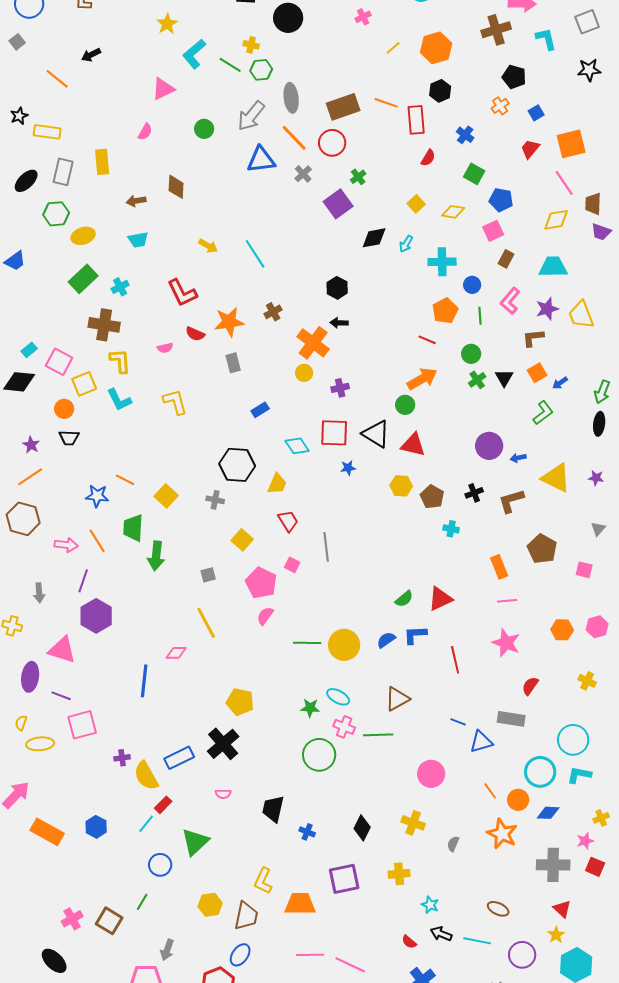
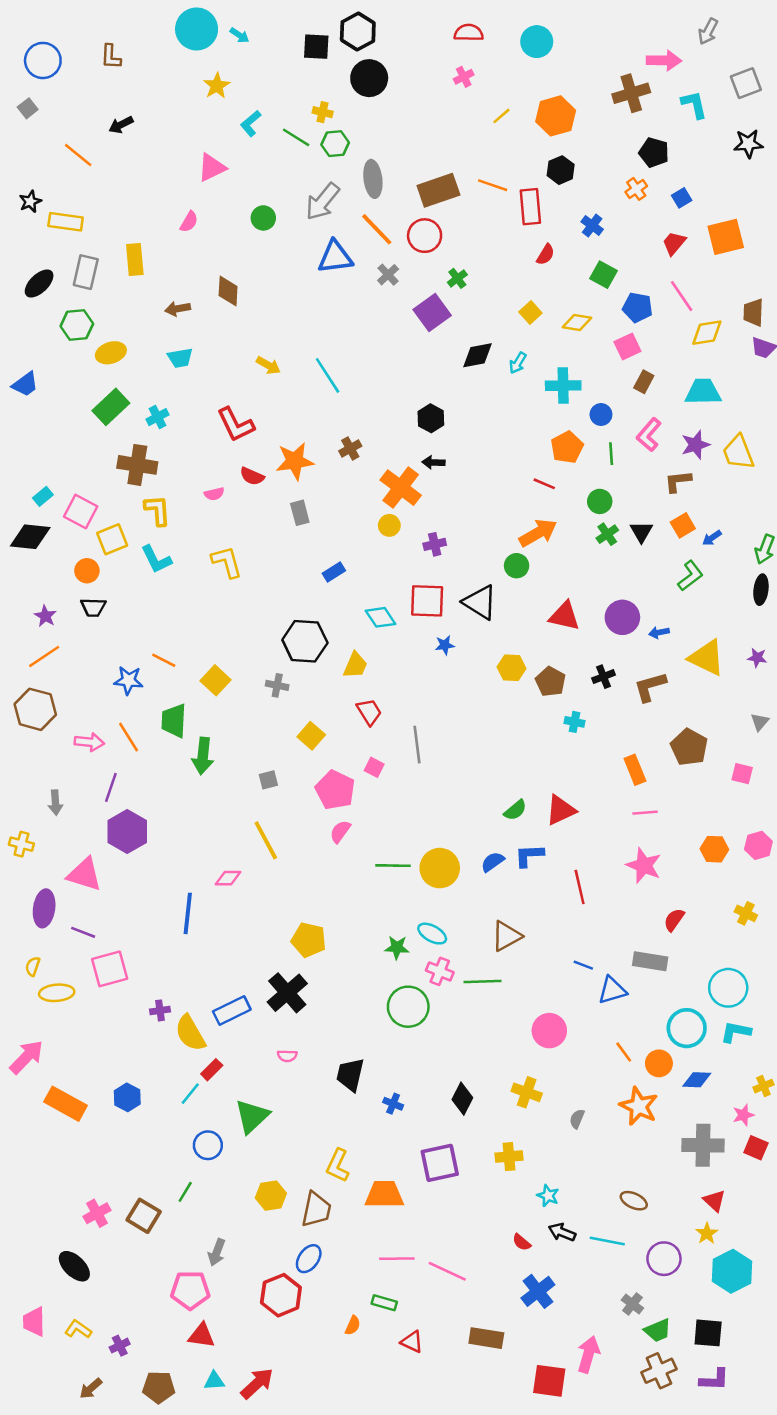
cyan L-shape: (194, 54) -> (251, 123), size x0.7
pink line: (564, 183) -> (682, 296), moved
red triangle: (413, 445) -> (564, 616), moved

